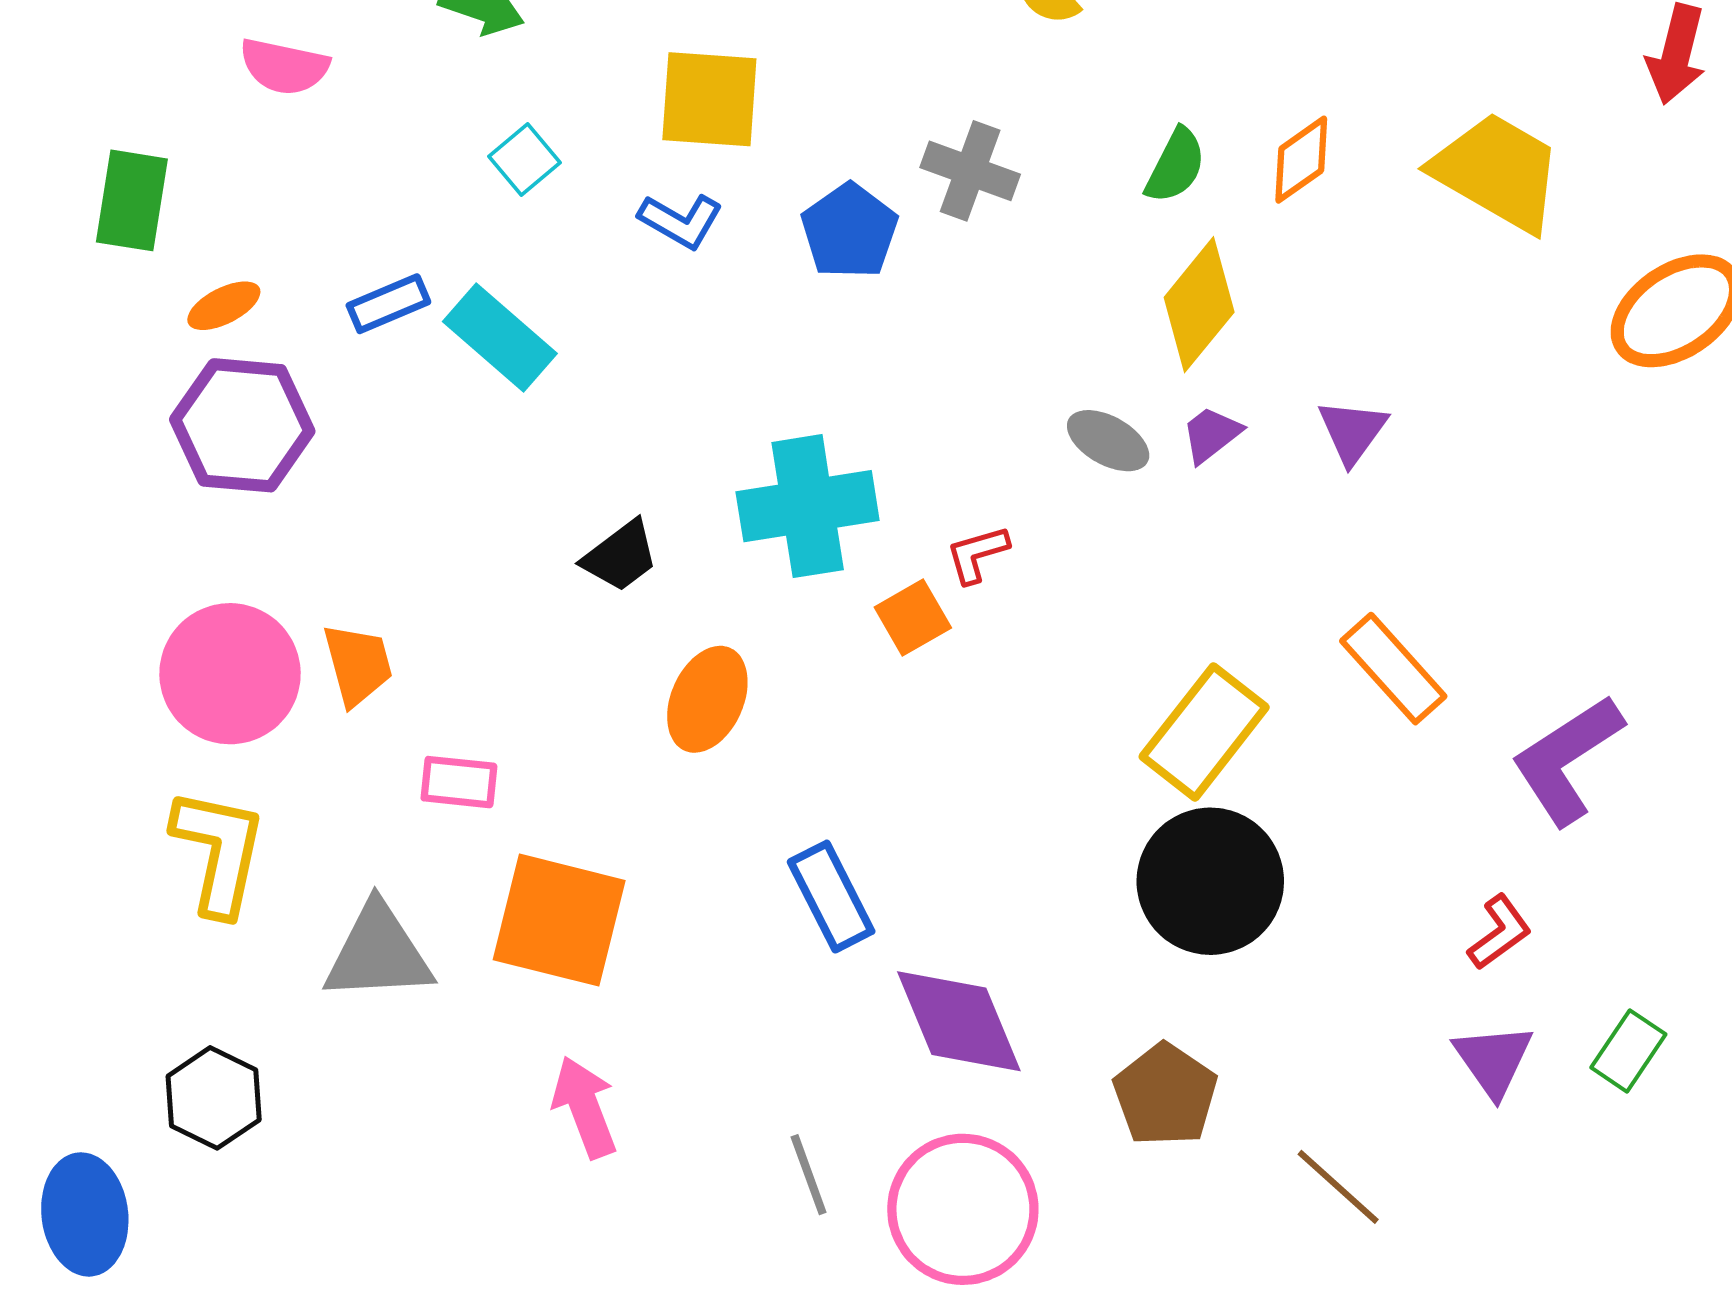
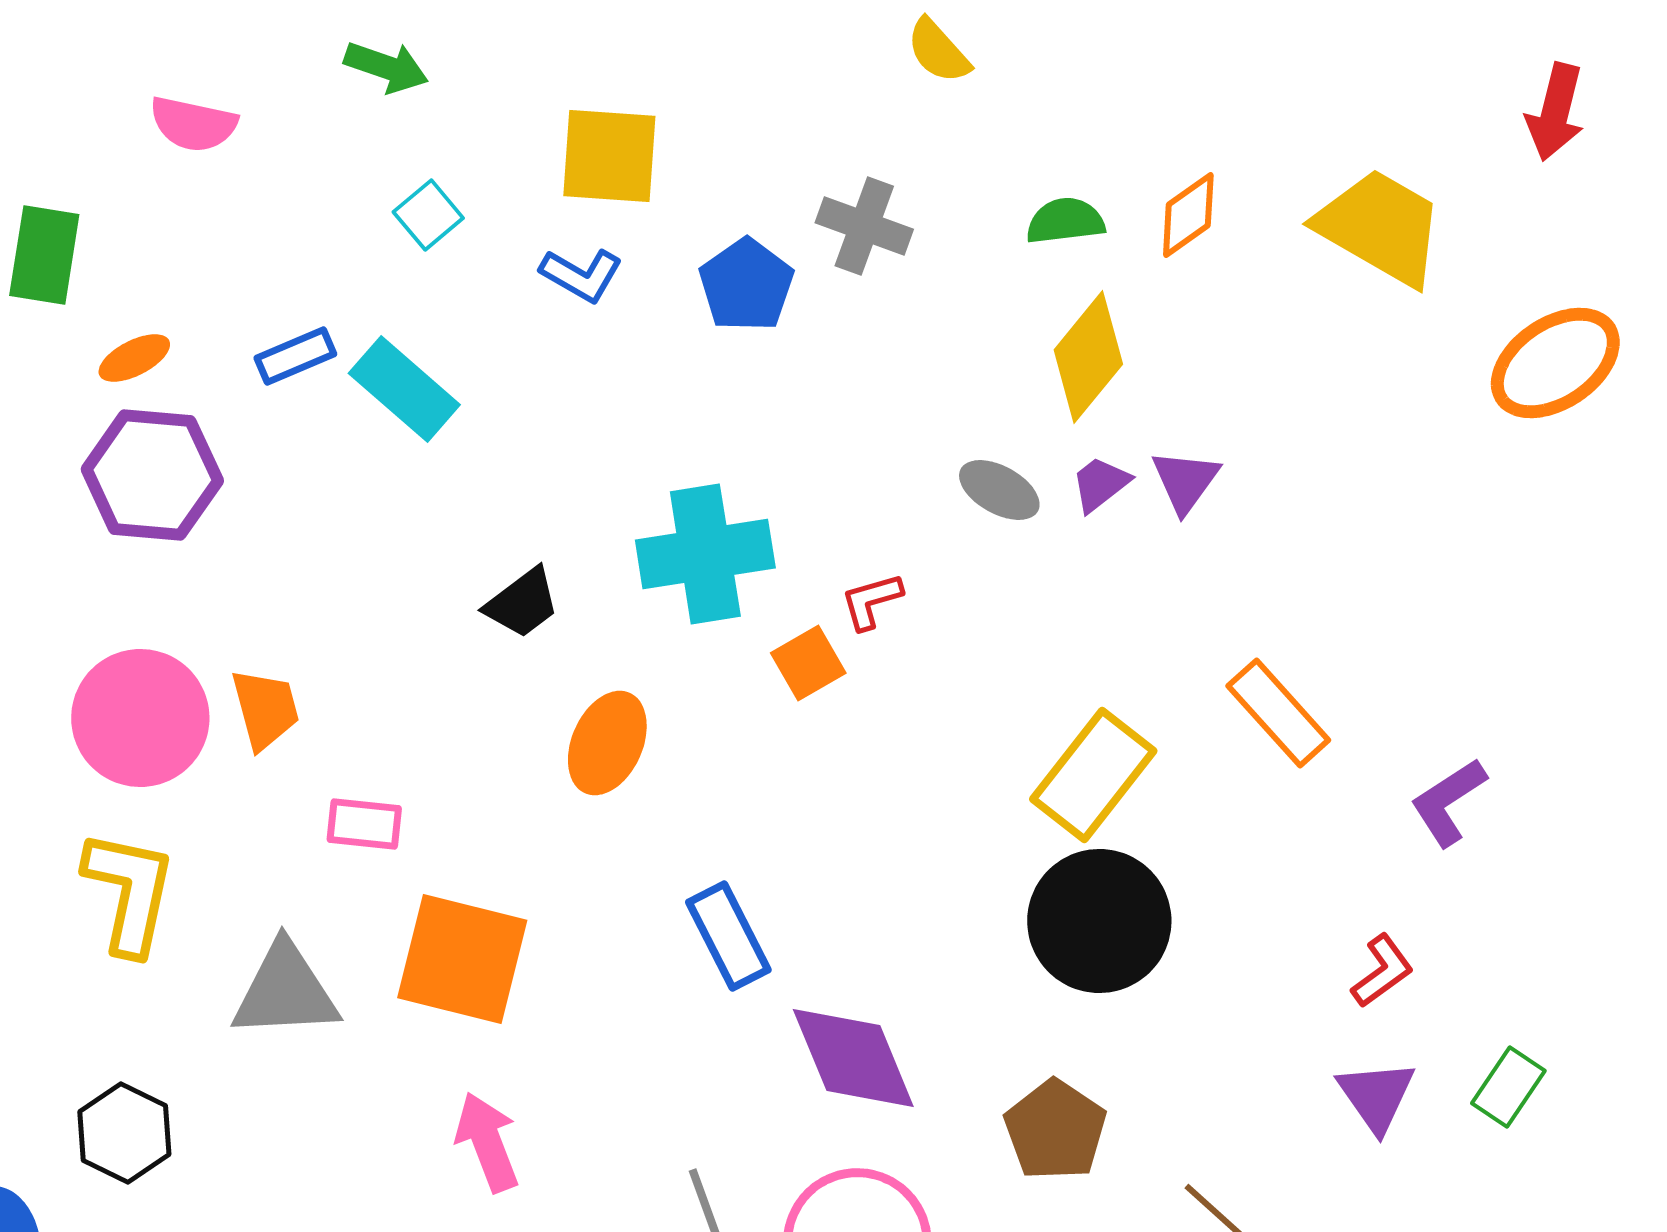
green semicircle: (1176, 166) -> (1065, 221), turned -124
purple triangle: (1352, 431) -> (1185, 481), moved
purple L-shape: (1567, 760) -> (1448, 802), size x0.7

